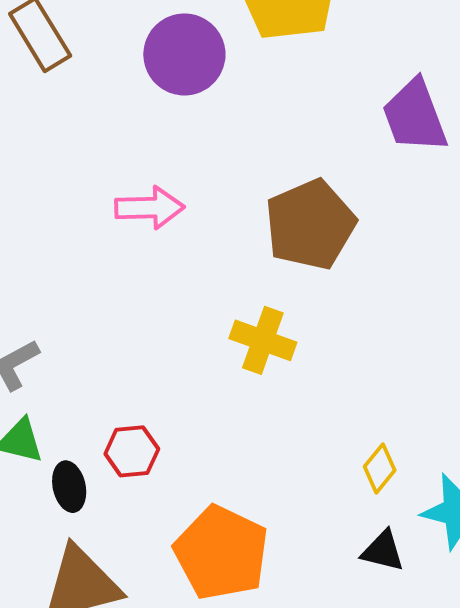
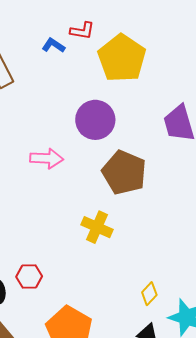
purple circle: (184, 54) -> (95, 120), moved
brown pentagon: (310, 225) -> (124, 172), turned -30

